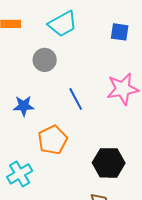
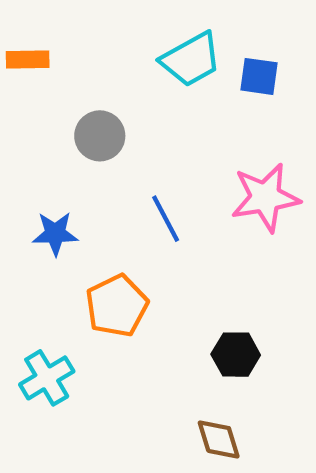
cyan trapezoid: (63, 24) -> (191, 59), moved
black hexagon: (109, 163) -> (236, 355), size x0.7

